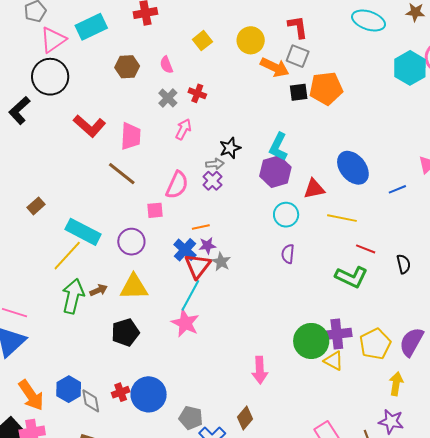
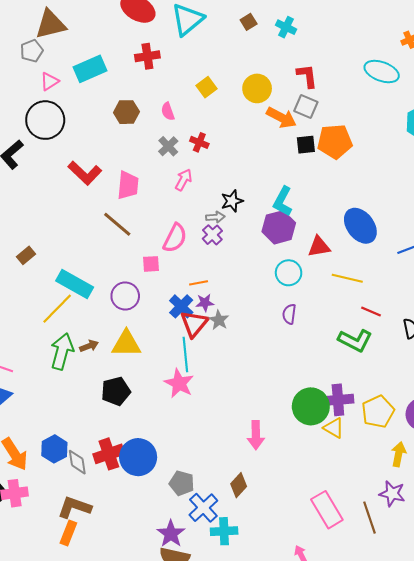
pink triangle: (53, 40) -> (49, 81), size x0.7
cyan line: (190, 295) -> (185, 354), turned -36
red cross: (121, 392) -> (109, 454), size x1.6

